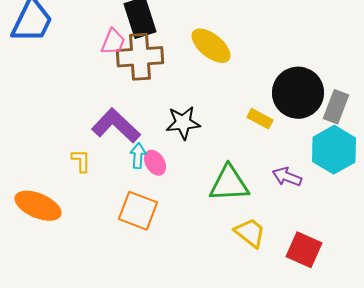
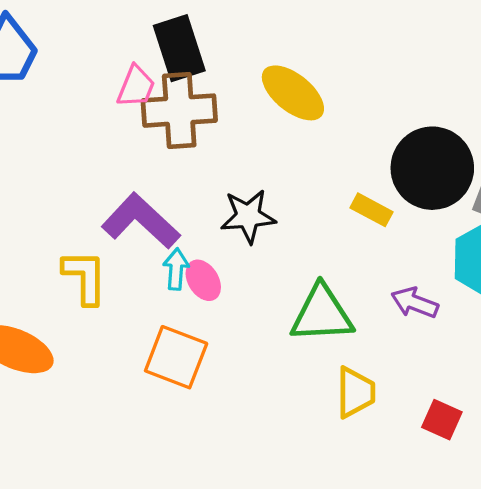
yellow L-shape: (81, 161) -> (85, 277), size x1.5
yellow trapezoid: (250, 233) -> (355, 392), turned 52
red square: (304, 250) -> (442, 420), size x0.7

